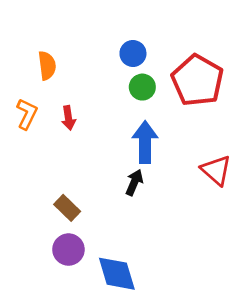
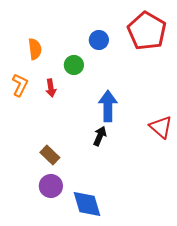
red pentagon: (197, 80) -> (147, 31), moved
green circle: (142, 87) -> (74, 65), moved

